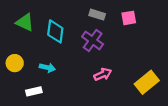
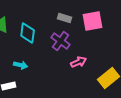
pink square: (129, 18) -> (93, 21), size x1.5
pink arrow: (103, 74) -> (79, 62), moved

